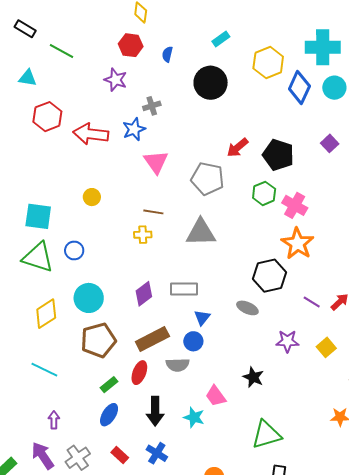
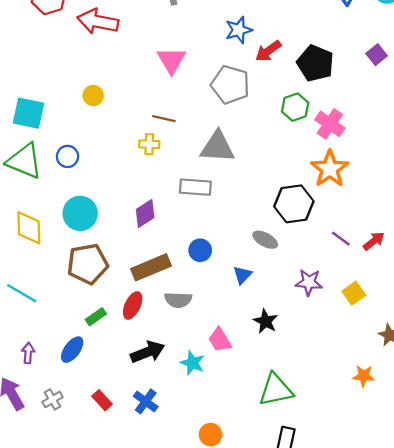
blue star: (134, 129) -> (239, 30), moved
gray rectangle: (184, 289) -> (195, 187), moved
yellow diamond: (46, 314) -> (29, 228), turned -64
blue triangle: (202, 318) -> (242, 275), moved
blue circle: (193, 341) -> (200, 250), moved
black arrow: (155, 411) -> (148, 352), turned -116
blue ellipse: (109, 415) -> (72, 350), moved
gray cross: (78, 458) -> (53, 399), size x0.7

